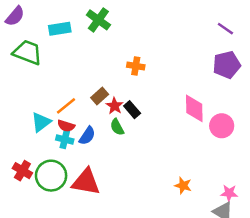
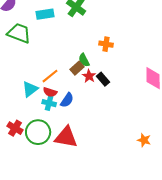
green semicircle: (117, 127) -> (84, 60), moved

